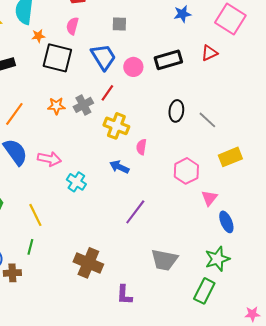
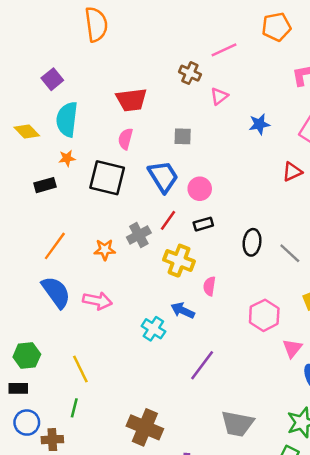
orange star: (38, 36) -> (67, 158), moved
black rectangle: (168, 60) -> (203, 224), moved, size x0.6
orange star: (56, 106) -> (105, 250), moved
cyan cross: (76, 182) -> (153, 329), moved

